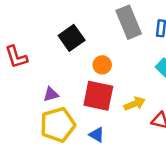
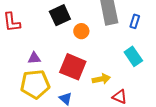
orange circle: (102, 65) -> (81, 31), moved

